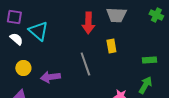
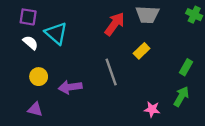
red arrow: (88, 23) -> (115, 24), turned -145
yellow rectangle: (111, 46) -> (142, 51), turned 56
green rectangle: (149, 60) -> (186, 67), turned -56

